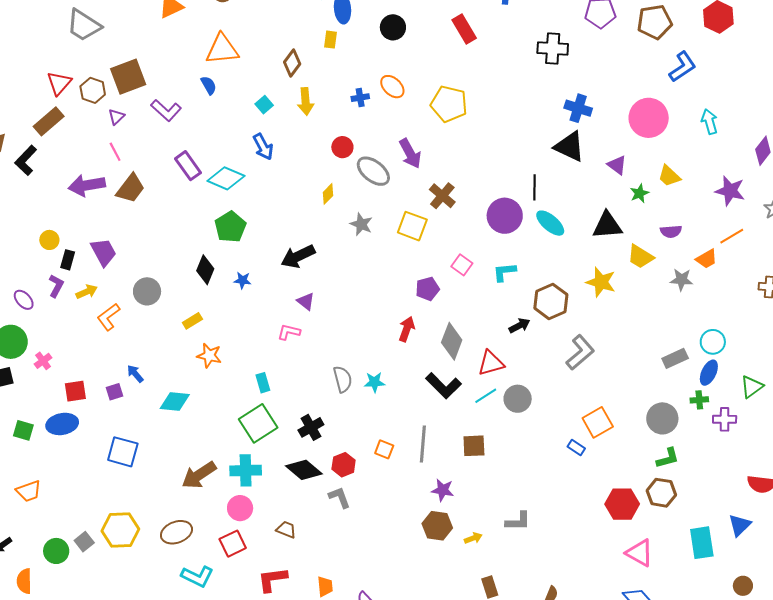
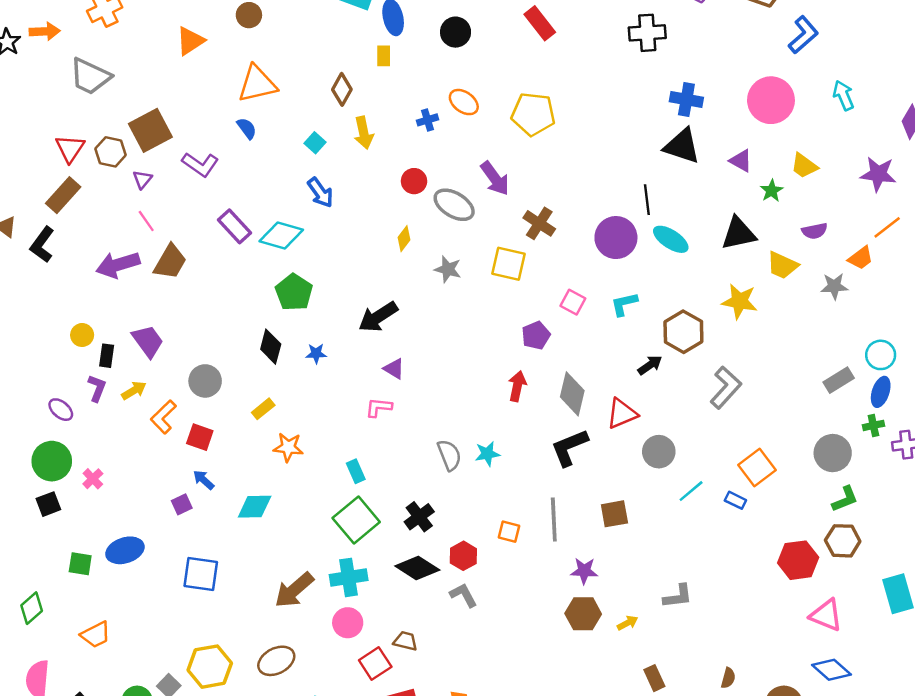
black L-shape: (443, 386) -> (569, 447), turned 120
red square: (75, 391) -> (200, 437), moved, turned 35
cyan line: (486, 396) -> (691, 491), moved
red square: (233, 544) -> (375, 663), moved

